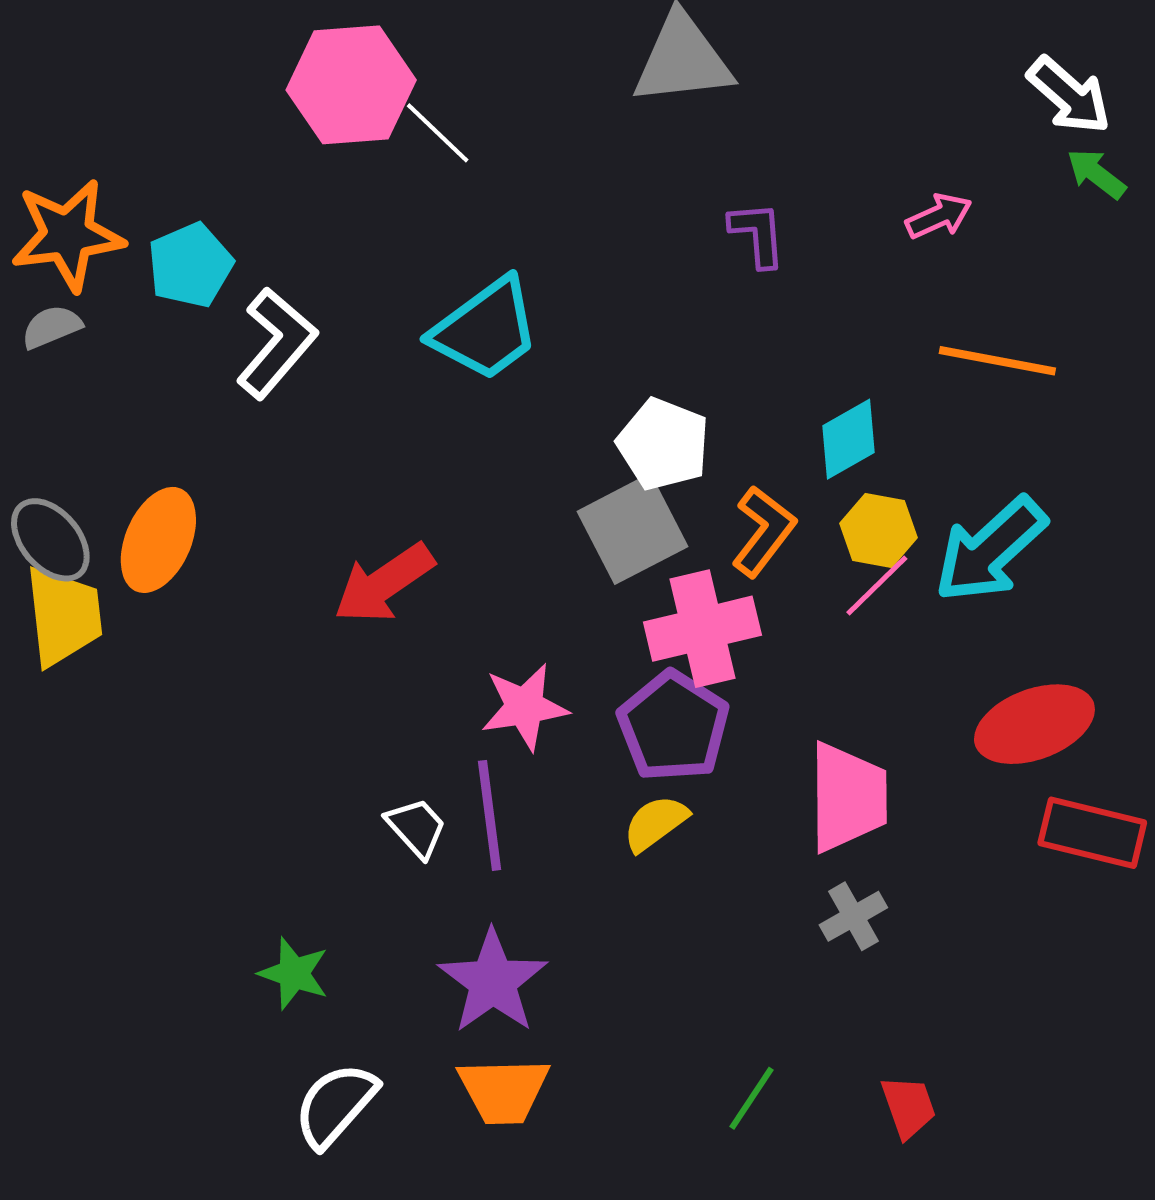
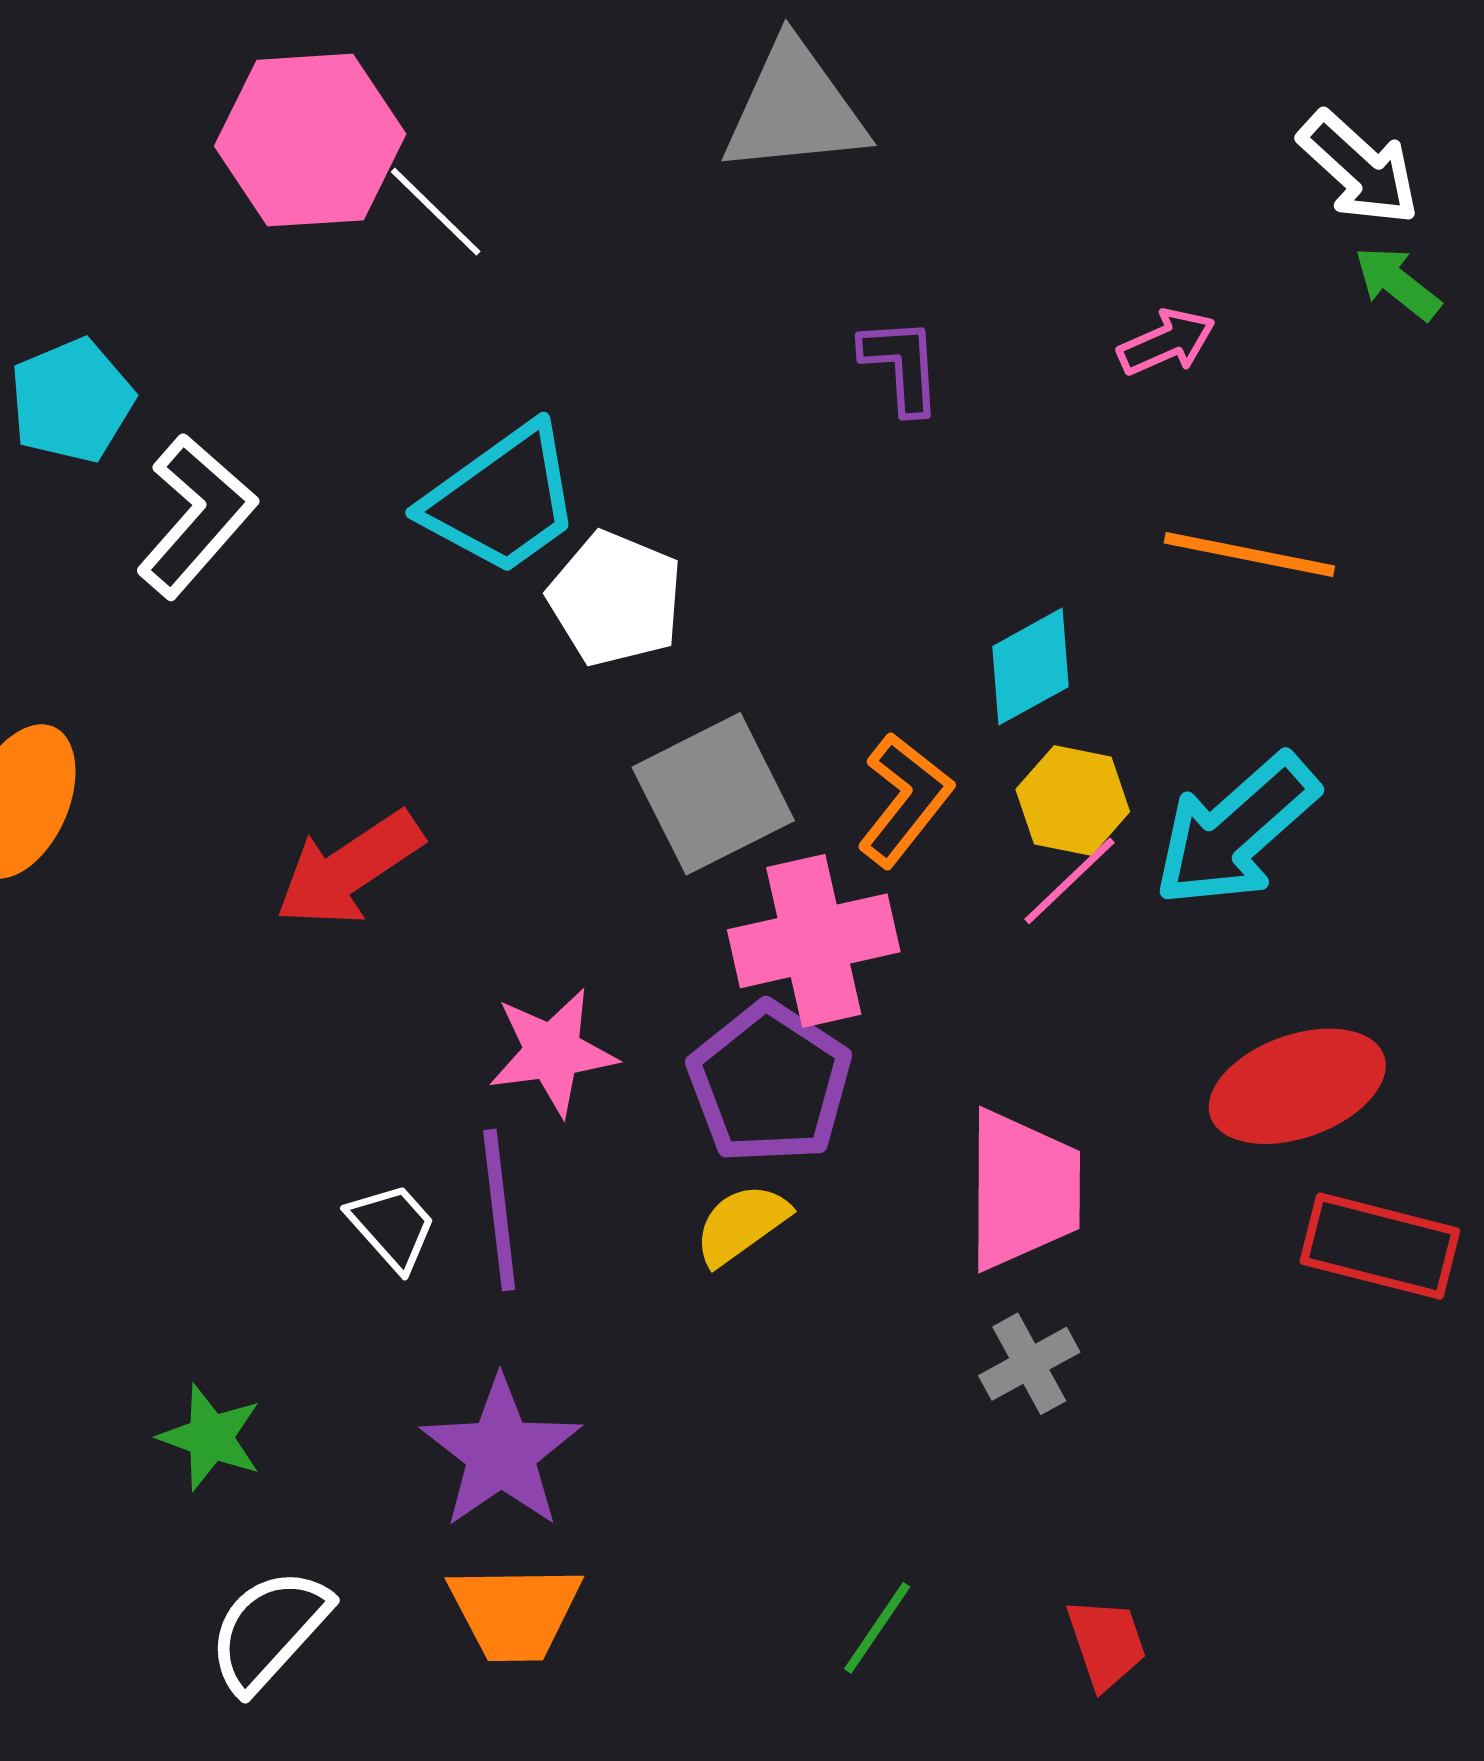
white pentagon: (663, 444) -> (615, 599), moved

